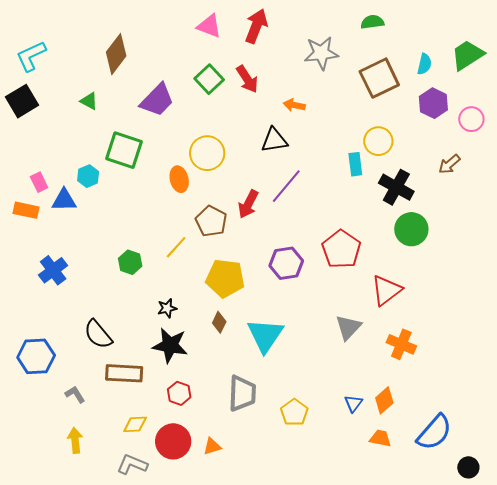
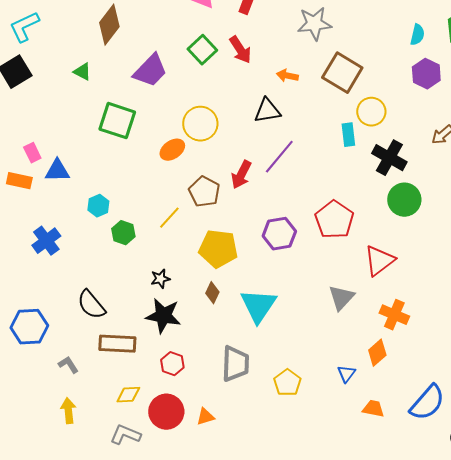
brown square: (379, 78) -> (342, 73), moved, turned -33
cyan hexagon: (88, 176) -> (98, 206), moved
orange ellipse: (179, 179) -> (172, 150), turned 70
orange diamond: (384, 400) -> (377, 353), moved

